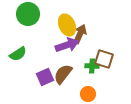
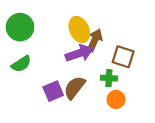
green circle: (28, 14) -> (20, 27), moved
brown square: (104, 59) -> (123, 57), moved
orange circle: (88, 94) -> (116, 99), moved

